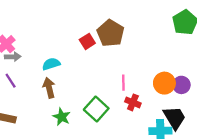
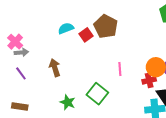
cyan semicircle: (51, 64) -> (66, 28), moved
brown arrow: (49, 88) -> (55, 68), moved
red cross: (133, 102) -> (149, 80), moved, turned -32

